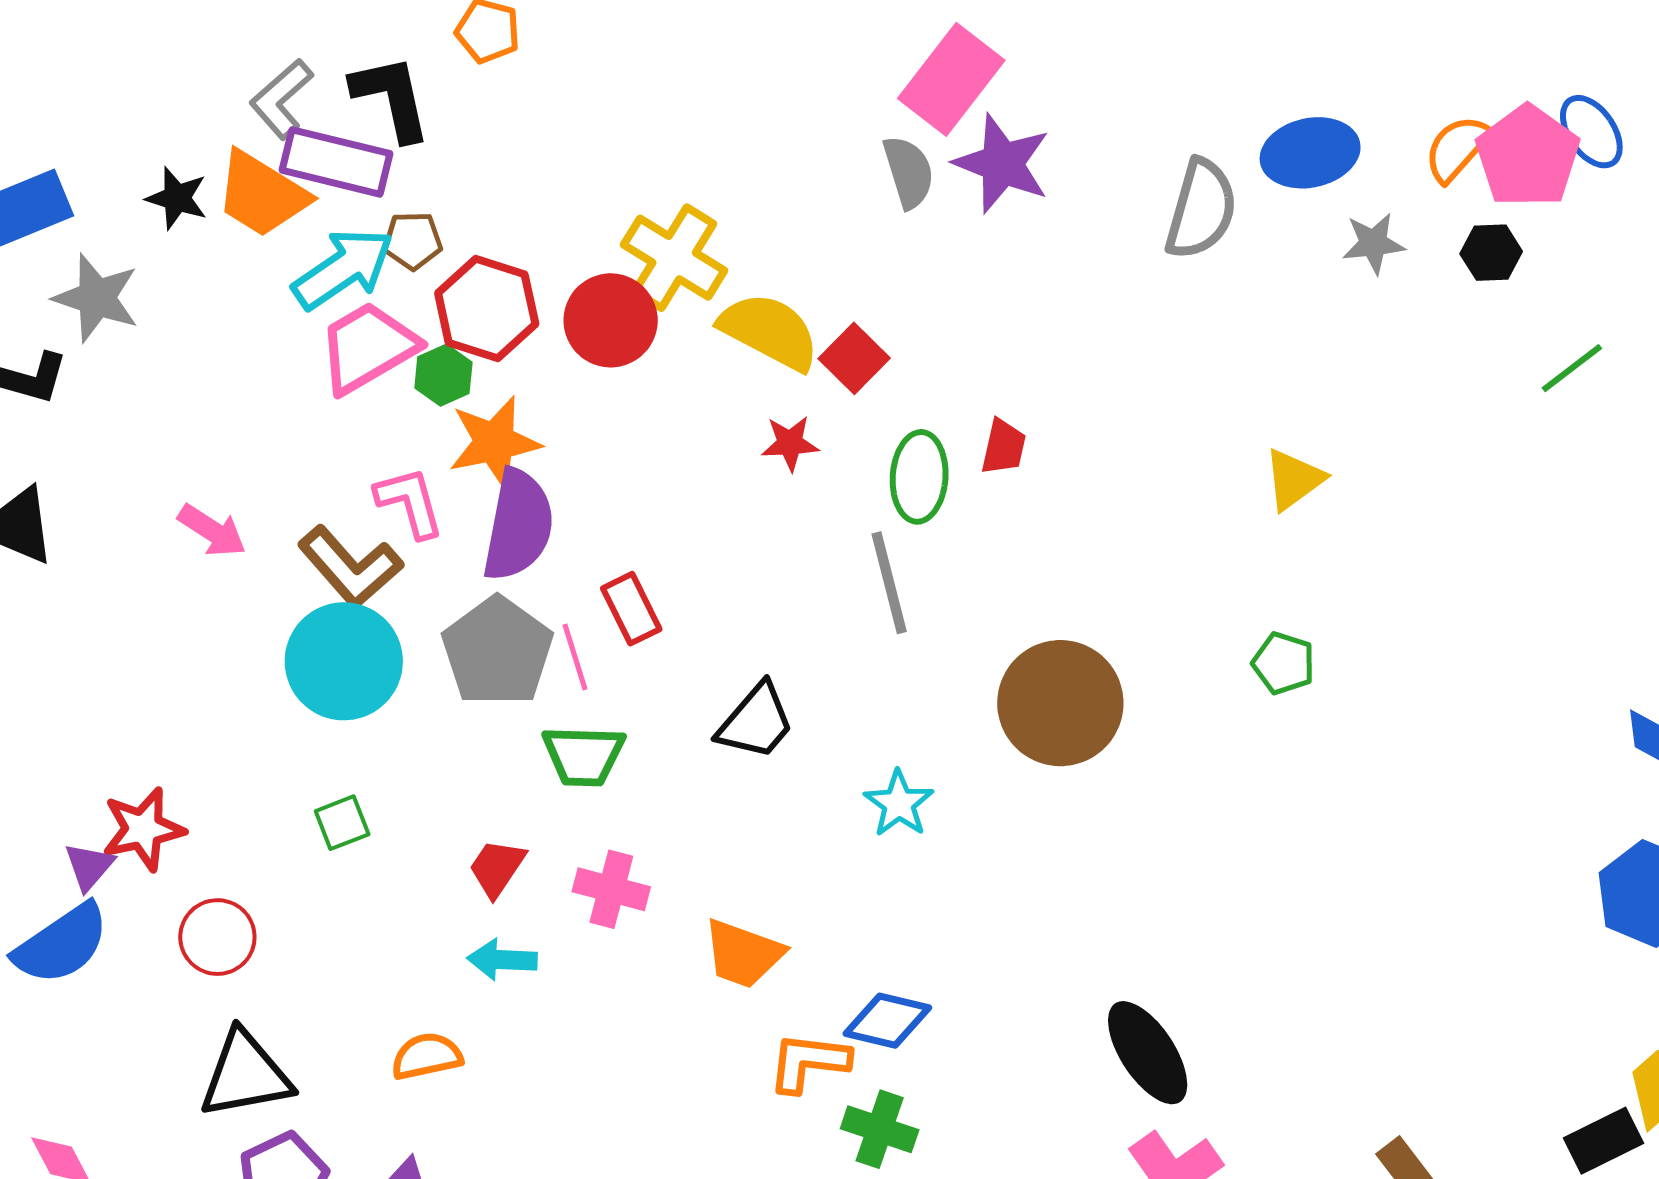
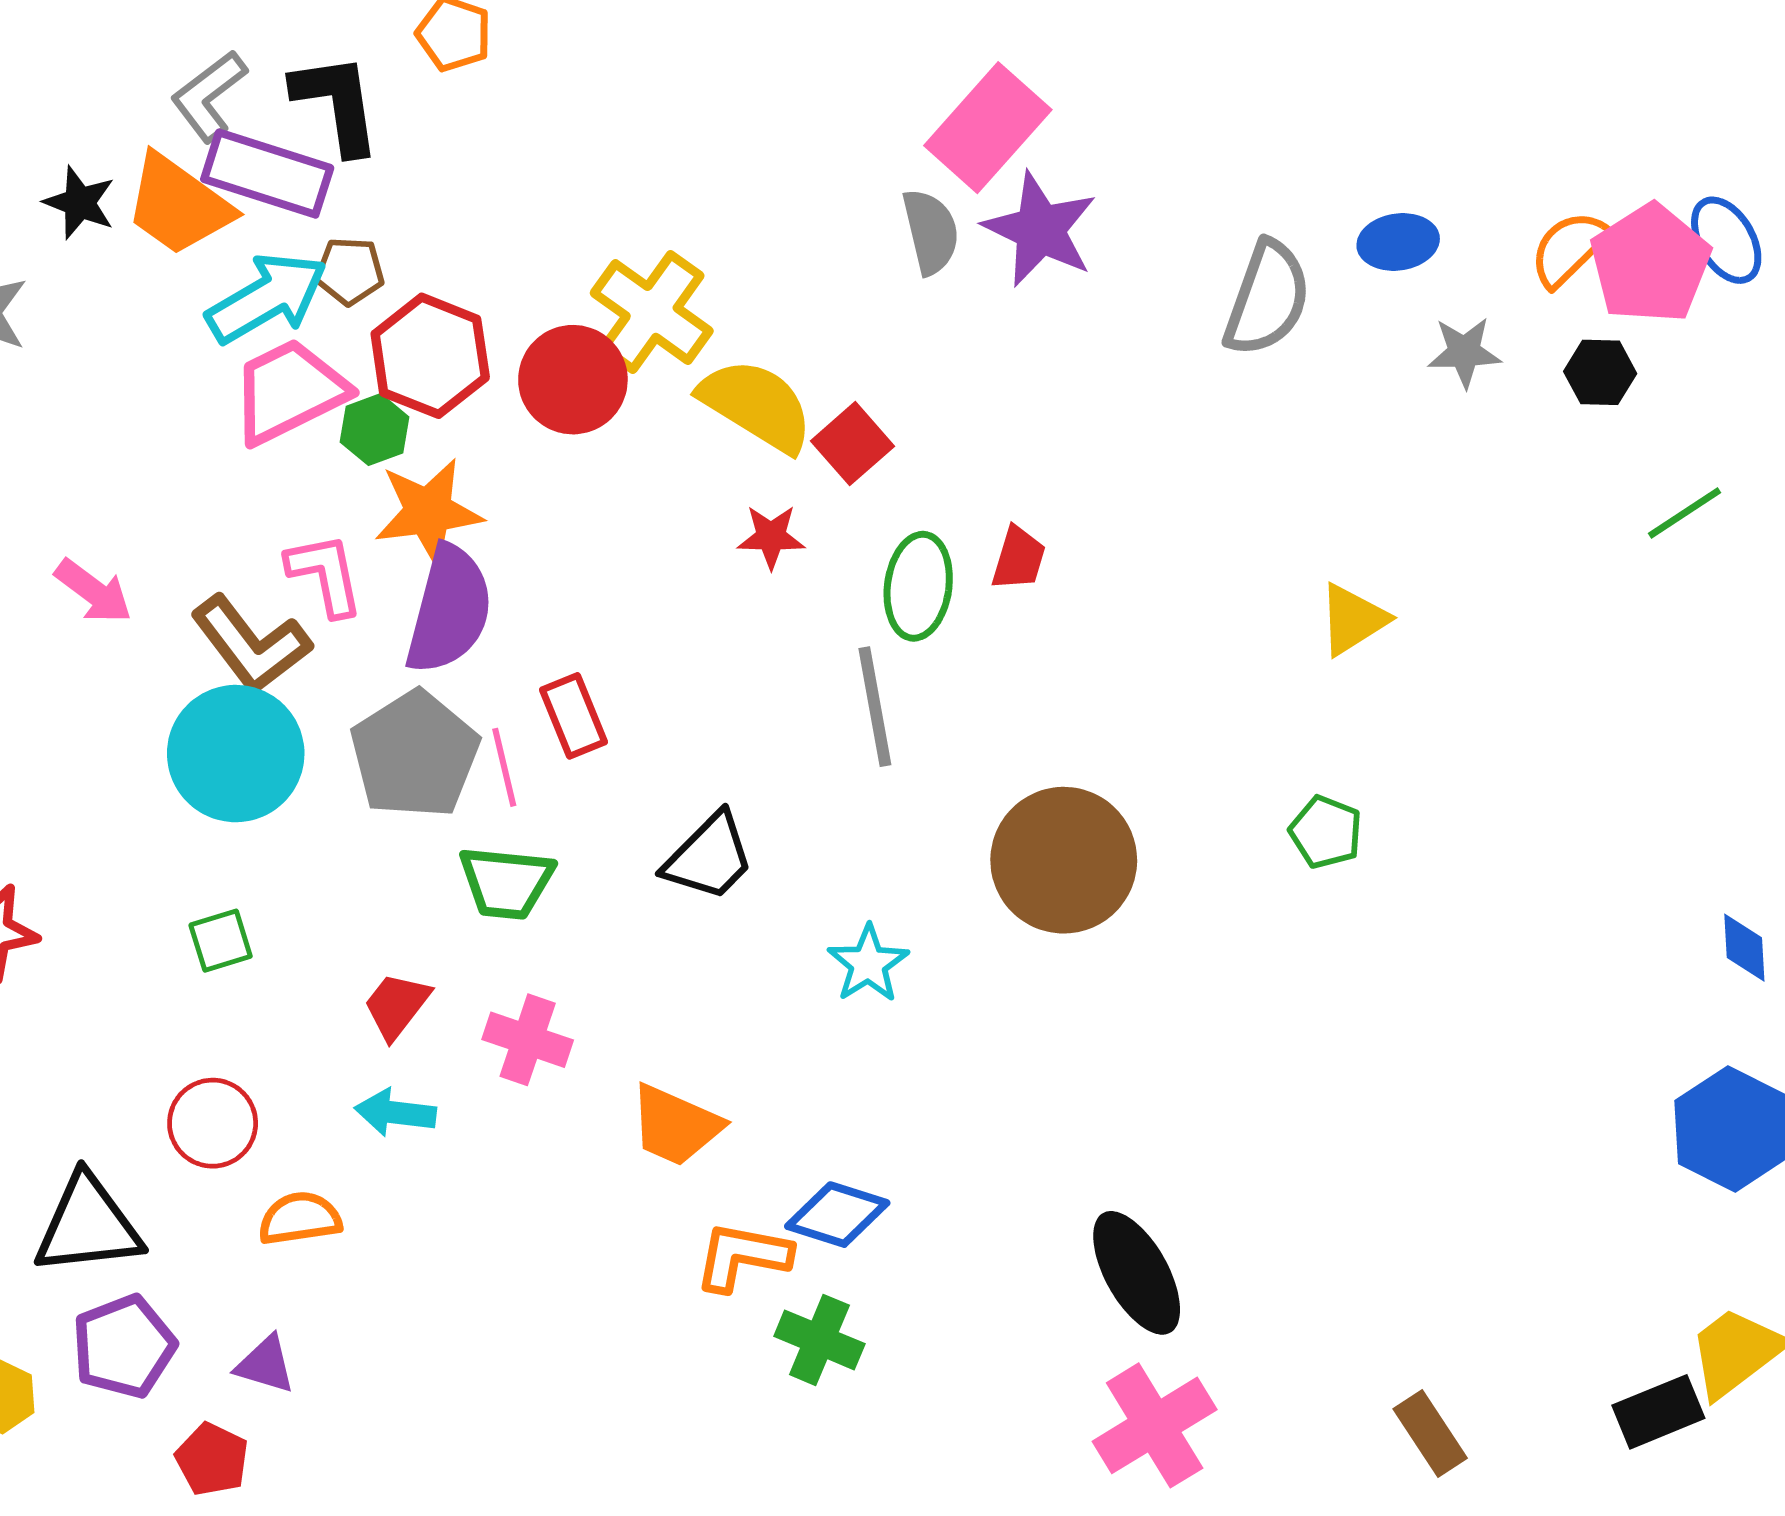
blue ellipse: (1310, 153) -> (1398, 242), size x0.7
red circle: (217, 937) -> (213, 1123), moved

